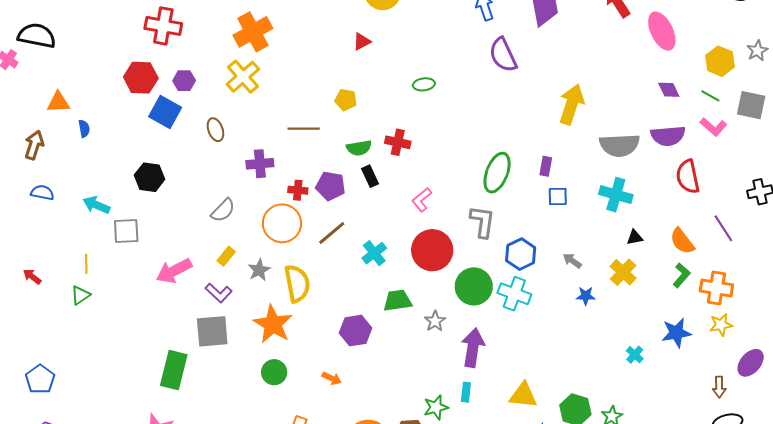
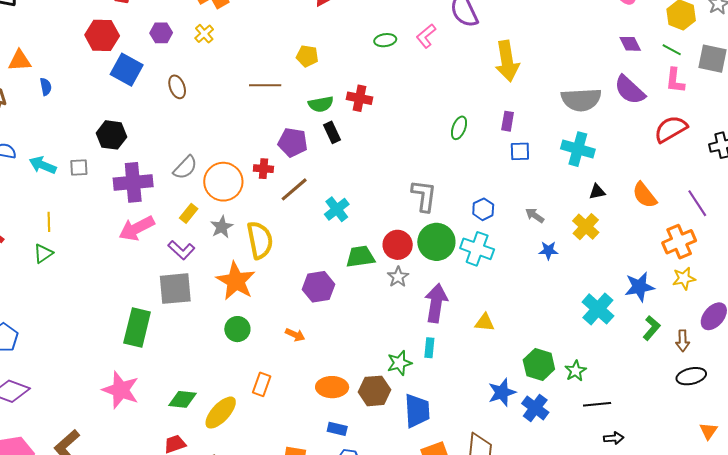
yellow cross: (243, 77) -> (204, 34), size x0.6
purple hexagon: (184, 81) -> (161, 33), moved
yellow arrow: (572, 104) -> (507, 61), moved, turned 153
pink L-shape: (713, 127) -> (675, 81), turned 56
purple semicircle: (668, 136) -> (630, 90), turned 48
purple cross: (260, 164) -> (133, 182), moved, size x1.4
green ellipse: (497, 173) -> (459, 128), size x0.6
red semicircle: (688, 177) -> (671, 129), moved, turned 72
red cross: (298, 190) -> (263, 169), moved
pink L-shape: (422, 200) -> (426, 36), moved
cyan arrow: (96, 205) -> (43, 165), moved
gray L-shape: (482, 222) -> (424, 196), moved
orange circle: (282, 223) -> (223, 182), moved
purple line: (723, 228) -> (697, 203), moved
gray square: (126, 231) -> (79, 167), moved, size x0.7
red circle: (432, 250) -> (398, 245), moved, size x0.7
blue hexagon: (521, 254) -> (483, 209), size x0.7
green L-shape: (681, 275) -> (652, 328), moved
orange cross: (716, 288) -> (679, 242), turned -32
cyan cross: (635, 355) -> (598, 309), size x1.8
yellow triangle: (523, 395) -> (485, 322), moved, size x0.7

